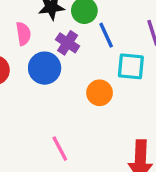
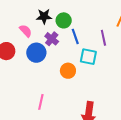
pink semicircle: (23, 34) -> (26, 31), turned -40
pink line: (60, 149) -> (41, 102), turned 35

